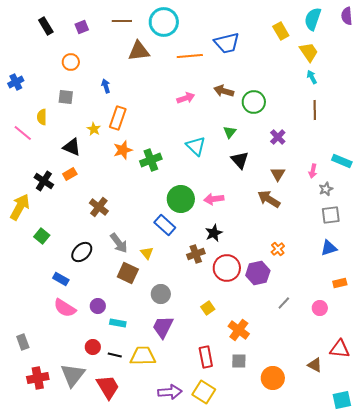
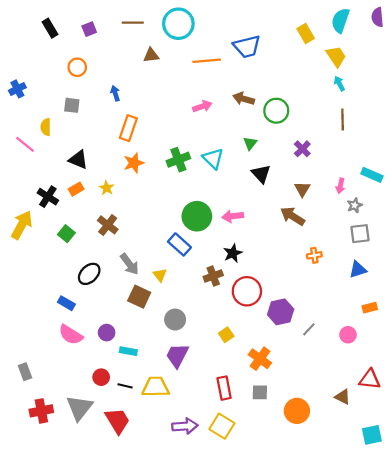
brown triangle: (139, 51) -> (151, 55), size x0.7
yellow star: (94, 129) -> (107, 188), moved
green cross: (151, 160) -> (178, 160), moved
green square: (42, 236) -> (66, 234), moved
orange cross: (278, 249) -> (314, 255), moved, turned 32
purple hexagon: (258, 273) -> (281, 312), moved

